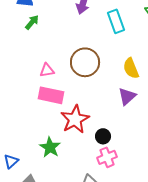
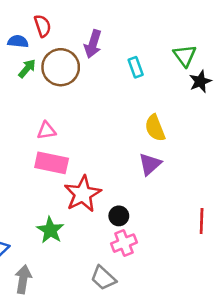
cyan rectangle: (116, 21) -> (136, 67), size x0.7
brown circle: (85, 62) -> (61, 67), moved

